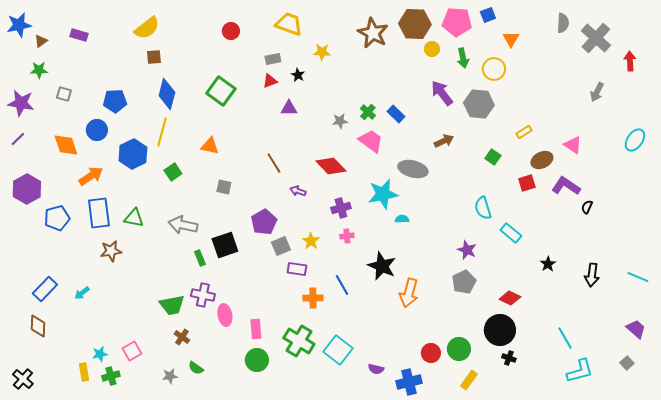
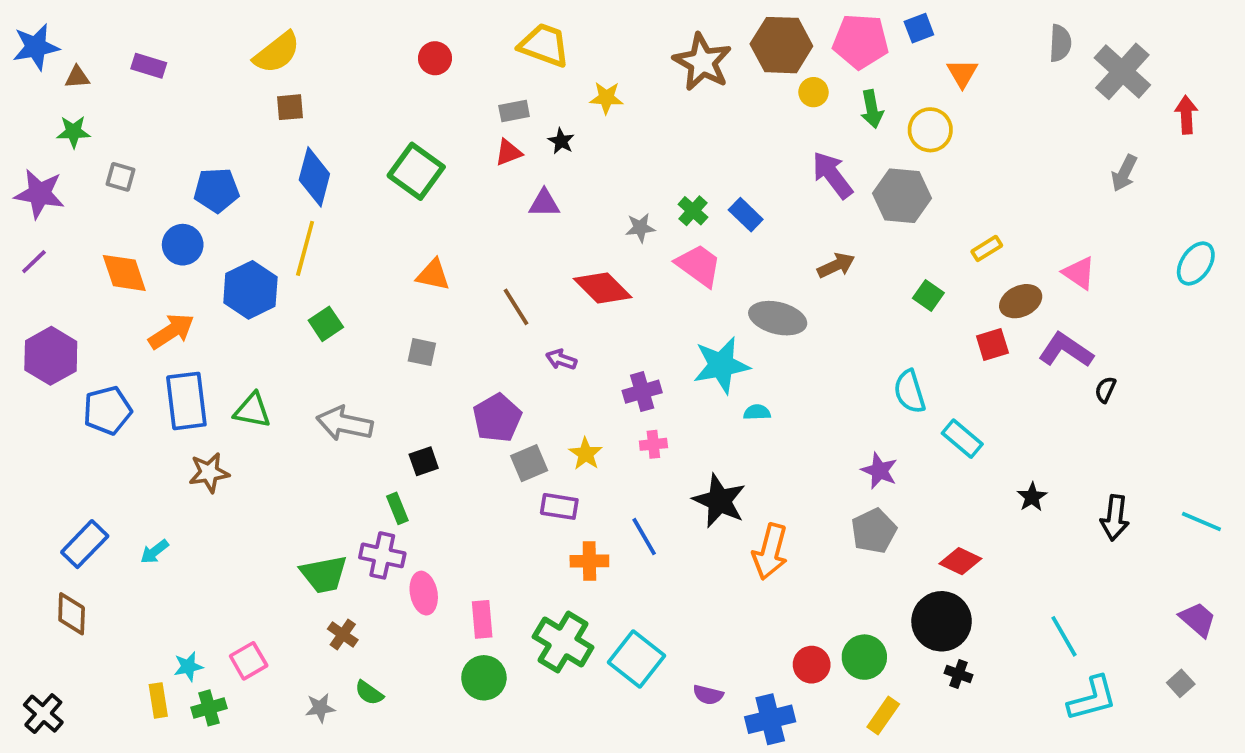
brown triangle: (41, 41) -> (77, 77), turned 32
orange triangle: (210, 146) -> (433, 275), moved
red diamond: (331, 166) -> (603, 288), moved
black square: (225, 245) -> (424, 461), size x0.6
green rectangle: (200, 258) -> (397, 508), moved

